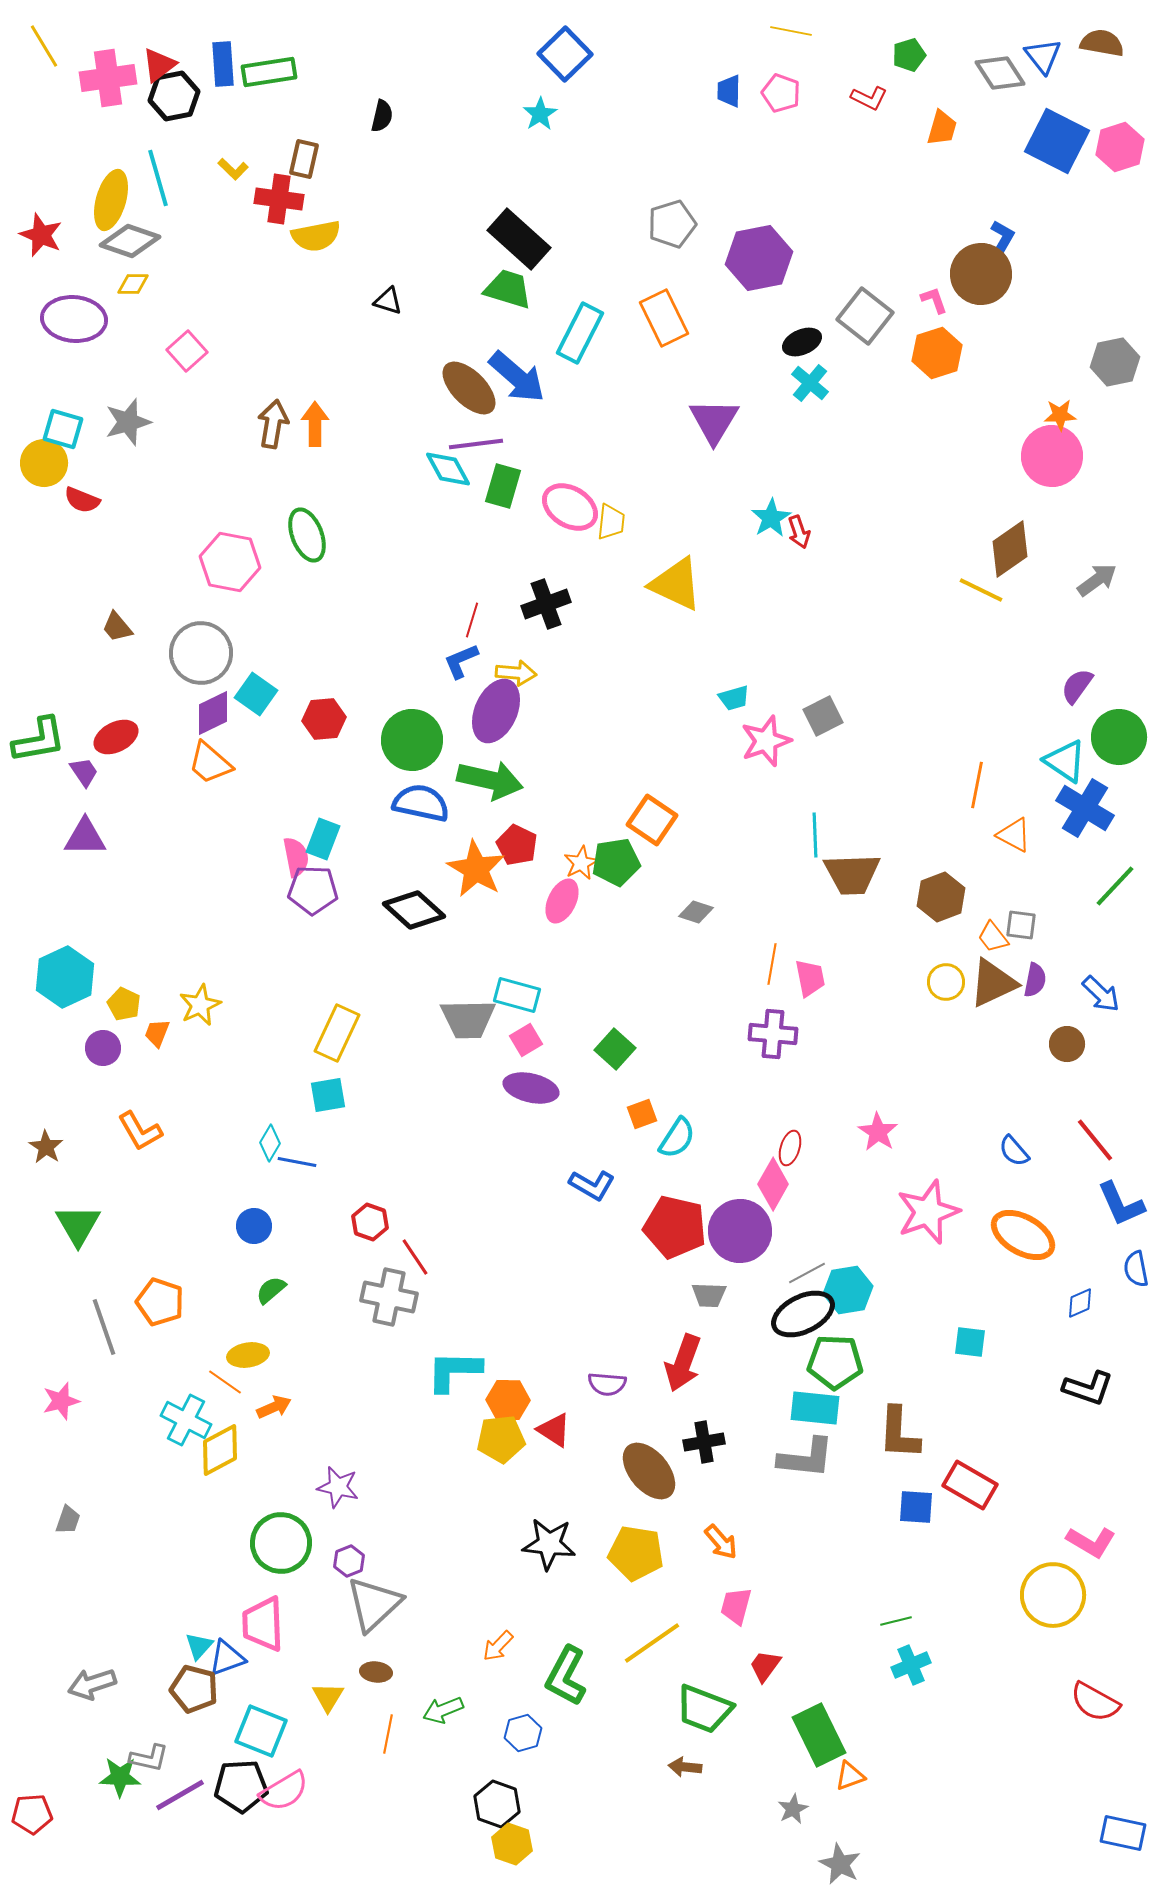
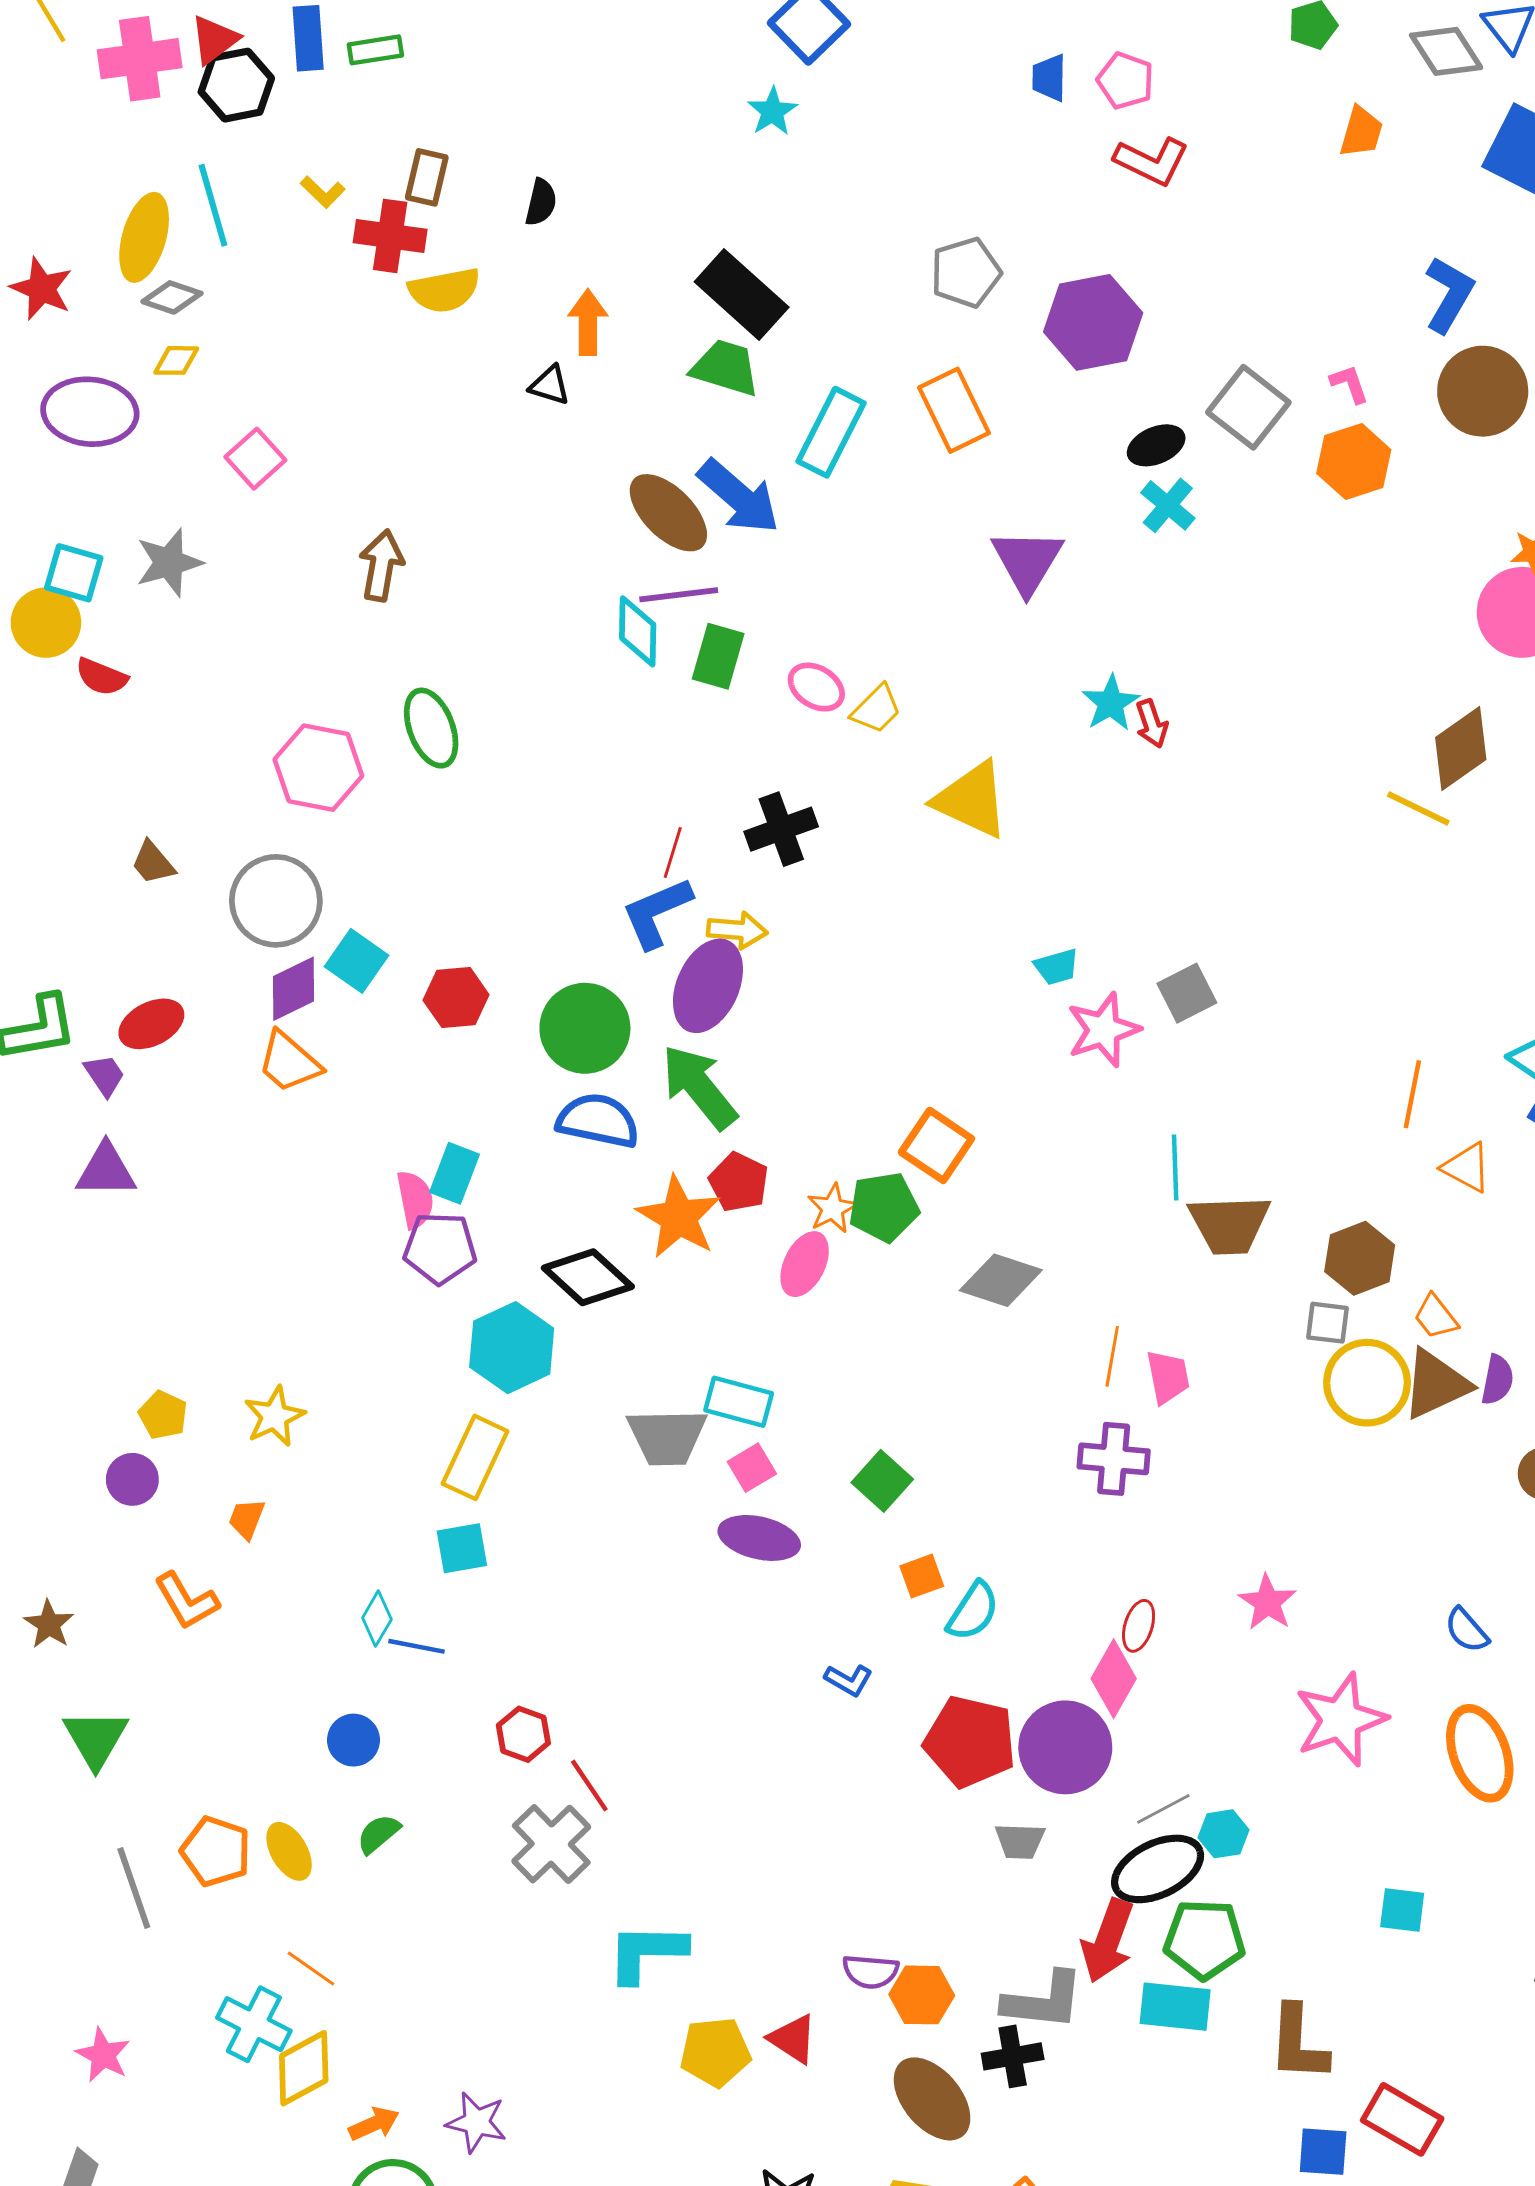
green rectangle: (269, 72) -> (375, 50), size x0.7
red L-shape: (869, 98) -> (1152, 161), moved, size x1.4
black semicircle: (382, 116) -> (541, 202), moved
blue L-shape: (1002, 239) -> (1449, 295), size x1.4
gray diamond: (130, 241) -> (172, 297), size x0.7
brown circle: (981, 274) -> (1483, 391), moved
orange arrow: (315, 424) -> (588, 322), moved
cyan diamond: (448, 469) -> (638, 631), turned 30
pink ellipse: (570, 507) -> (816, 687), size x0.7
yellow trapezoid: (611, 522) -> (876, 709), turned 39
blue L-shape: (461, 661) -> (657, 913), size x1.4
green arrow: (490, 780) -> (699, 1087), turned -142
gray diamond: (696, 912) -> (1001, 1280), size x1.6
gray square: (1021, 925) -> (1327, 1323), moved
cyan hexagon: (65, 977) -> (512, 1348), moved
yellow circle: (946, 982) -> (1367, 1383), size x1.6
orange trapezoid: (157, 1033) -> (247, 1519), moved
blue L-shape: (592, 1185) -> (849, 1680), size x0.7
orange ellipse: (1023, 1235) -> (1480, 1753), turned 40
cyan hexagon: (848, 1290) -> (1223, 1834), size x0.7
gray cross: (389, 1297) -> (551, 1844), turned 34
yellow ellipse: (248, 1355) -> (289, 1851), moved, turned 69
red arrow: (683, 1363) -> (1108, 1941), moved
orange hexagon: (508, 1400) -> (922, 1995), moved
pink star: (61, 1401) -> (103, 2055), moved, turned -30
orange arrow: (274, 1407) -> (374, 2124), moved
gray L-shape: (806, 1458) -> (1043, 2001), moved

